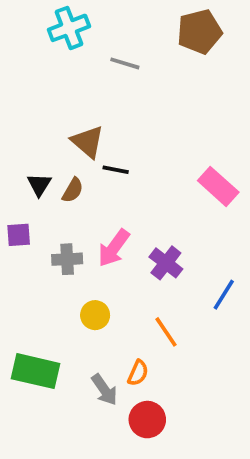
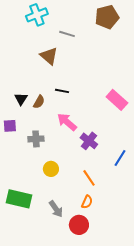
brown triangle: (88, 142) -> (49, 56), moved
pink arrow: (114, 248) -> (67, 122), moved, turned 95
orange semicircle: (138, 373) -> (87, 202), moved

